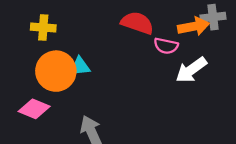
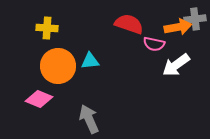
cyan triangle: (80, 66) -> (90, 61), moved

